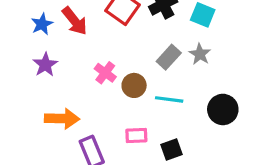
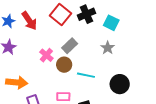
gray rectangle: (169, 57) -> (70, 46), moved

